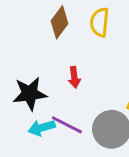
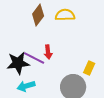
yellow semicircle: (100, 22) -> (65, 15), turned 84
purple line: (67, 125) -> (34, 58), moved

